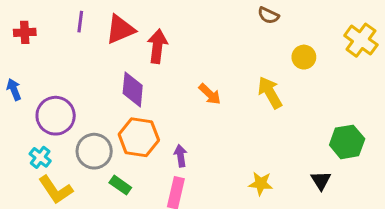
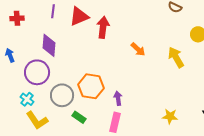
purple diamond: (133, 89) -> (49, 45), moved
orange arrow: (210, 94) -> (138, 49), moved

